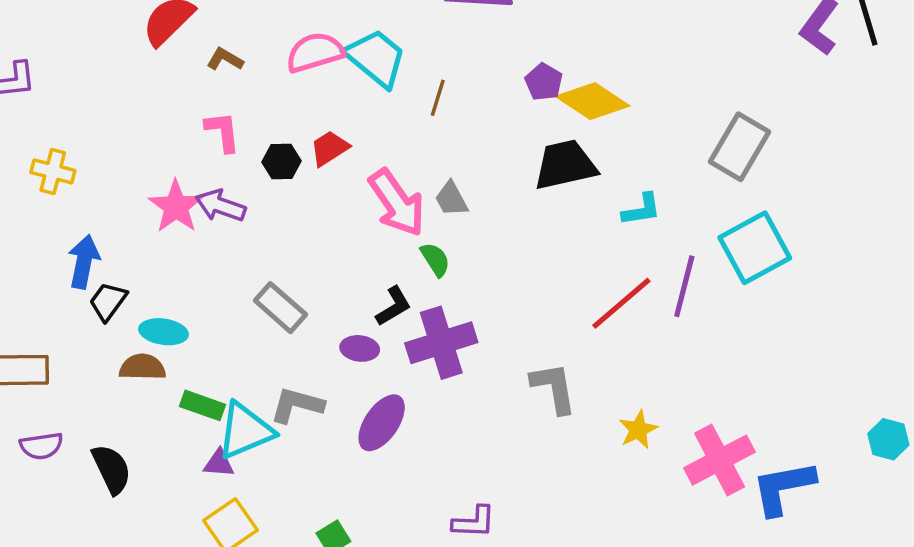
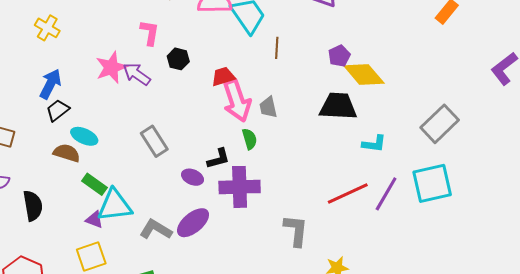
brown line: (438, 98) -> (277, 48), turned -30
red trapezoid: (330, 148) -> (223, 76), moved
gray L-shape: (297, 405) -> (156, 229), moved

